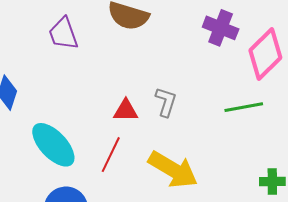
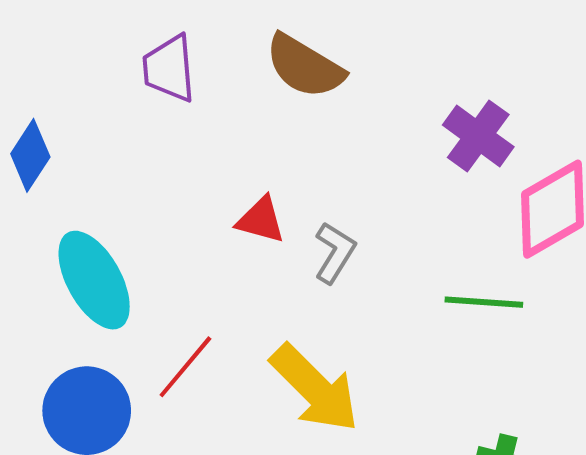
red triangle: (126, 111) -> (261, 220), moved
red line: (111, 155) -> (185, 367), moved

